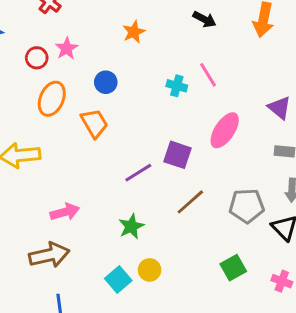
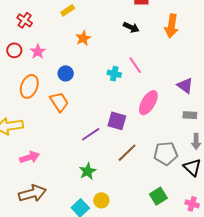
red circle: (37, 58) -> (14, 50), moved
pink arrow: (65, 212) -> (30, 157), moved

